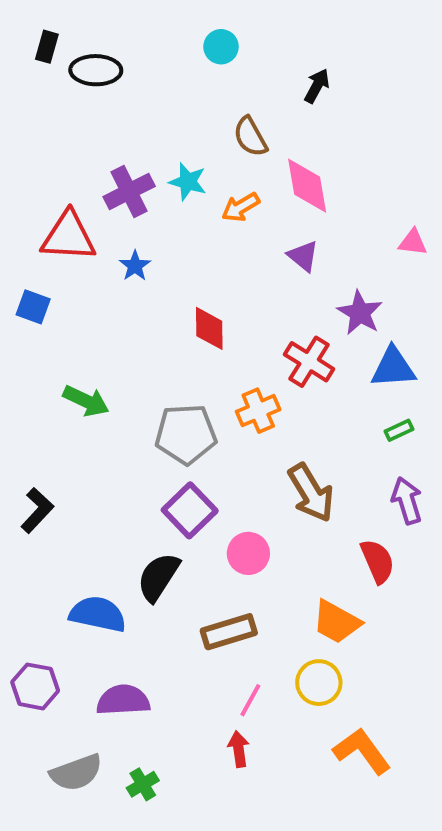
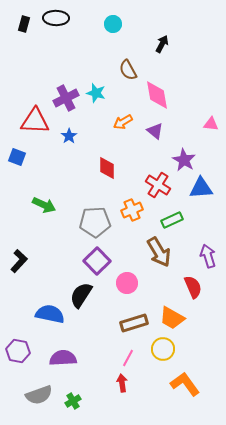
black ellipse: (96, 70) -> (56, 18), moved
orange arrow: (241, 207) -> (123, 122), moved
green rectangle: (399, 430) -> (172, 220), moved, size x1.5
brown rectangle: (229, 632) -> (134, 323), moved

